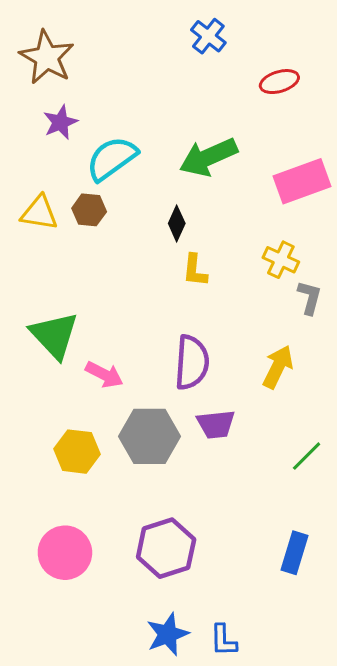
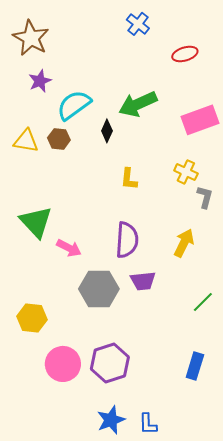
black diamond: (177, 223) -> (107, 131), moved
yellow hexagon: (77, 452) -> (32, 318), moved
pink circle: (65, 553) -> (63, 364), moved

